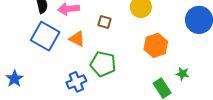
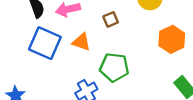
brown square: (105, 22) -> (111, 19), turned -32

